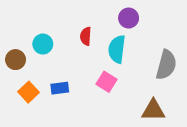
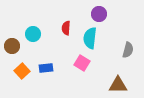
gray semicircle: (166, 65) -> (128, 50), size x0.7

